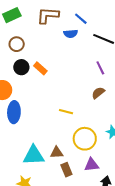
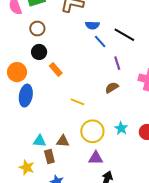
blue line: (81, 19) -> (100, 41), moved
orange rectangle: (40, 68) -> (56, 70), moved
cyan triangle: (34, 155) -> (40, 141), size x0.6
brown rectangle: (66, 170) -> (49, 156), moved

